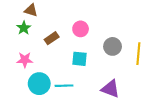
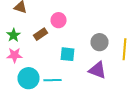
green star: (24, 28) -> (14, 35), moved
pink circle: (81, 29) -> (58, 20), moved
purple triangle: (110, 89) -> (98, 70), moved

